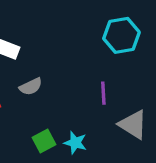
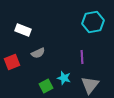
gray triangle: (133, 125) -> (90, 85), moved, turned 36
cyan star: (75, 143) -> (64, 78), moved

